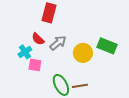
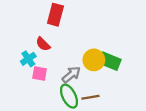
gray arrow: (58, 43) -> (71, 75), moved
green rectangle: (107, 46) -> (110, 61), moved

